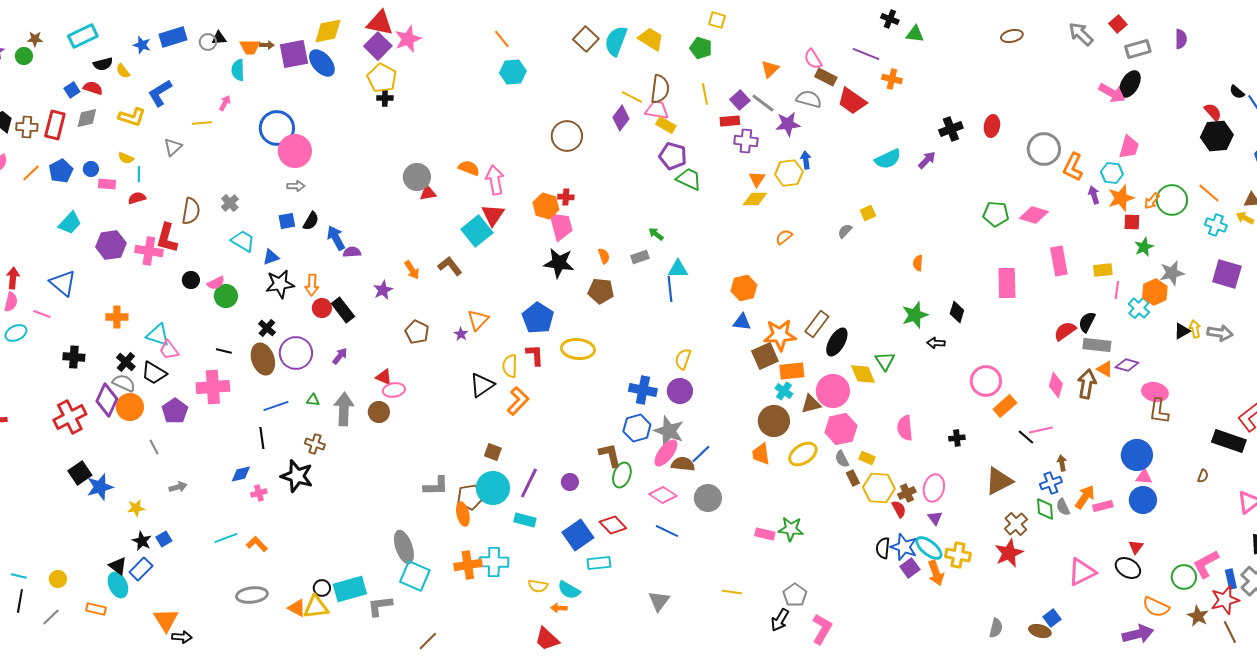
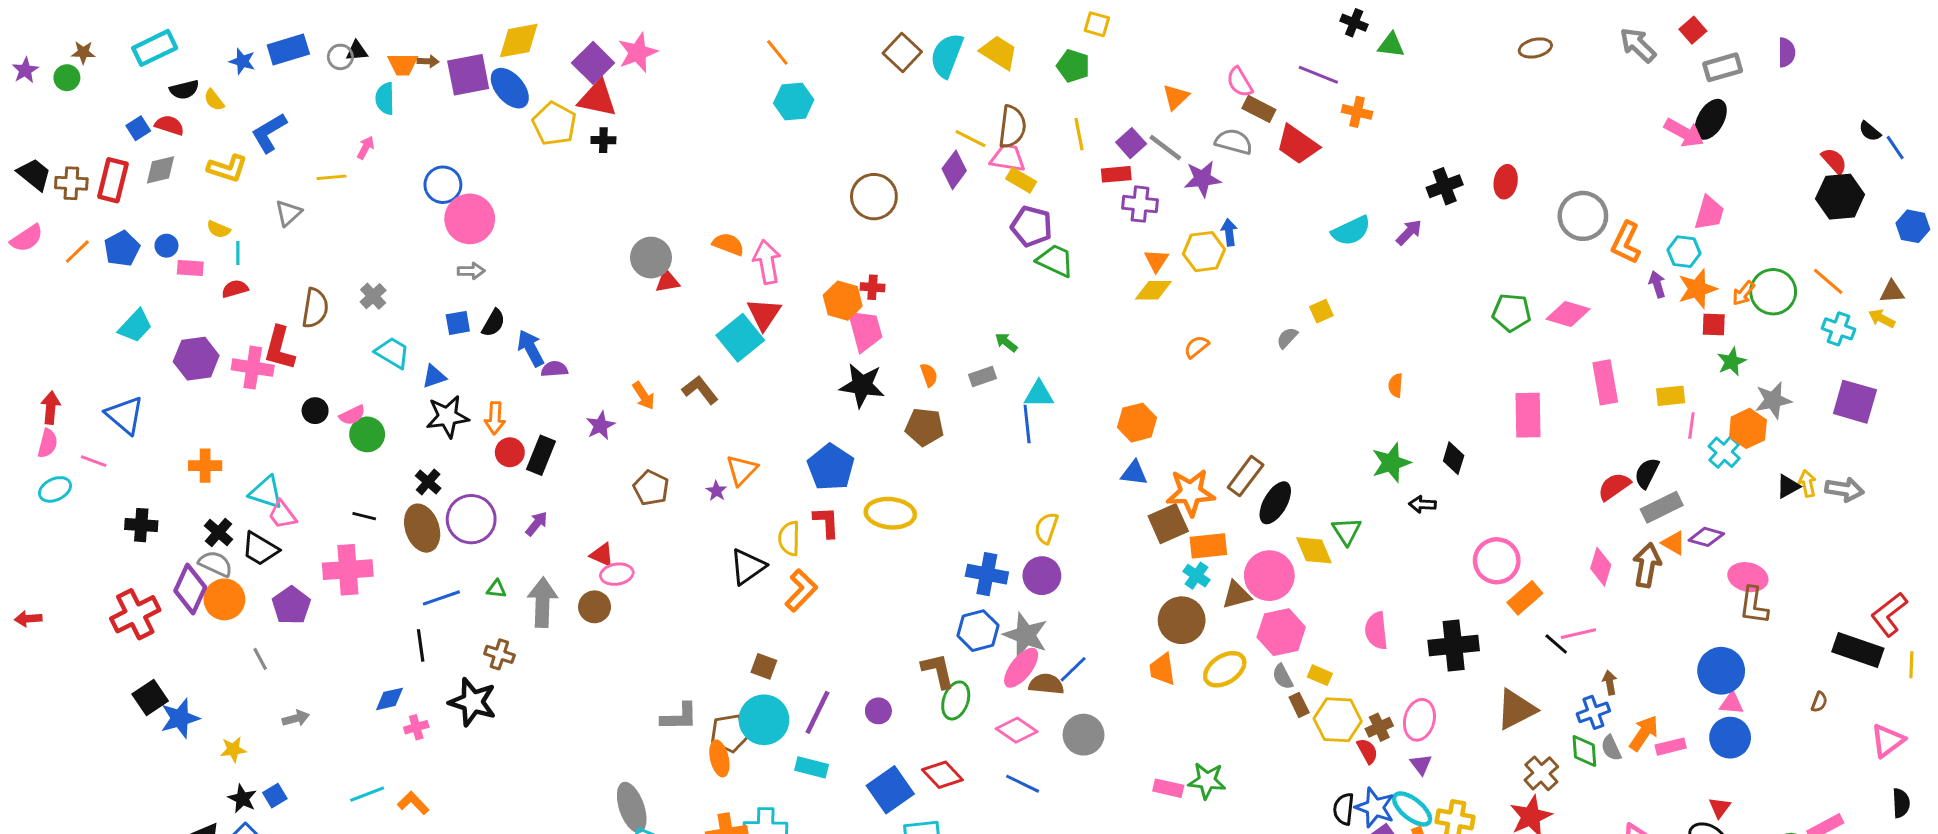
red triangle: (380, 23) -> (597, 99), moved
yellow pentagon: (382, 78) -> (554, 124), moved
blue circle: (277, 128) -> (443, 185), size x0.7
black rectangle: (343, 310) -> (541, 455), turned 60
gray rectangle: (1097, 345) -> (1662, 507), turned -32
black cross: (957, 438) -> (1454, 645), size x2.0

